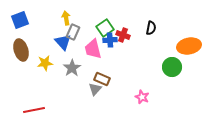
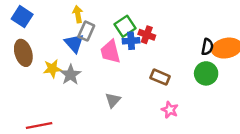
blue square: (20, 20) -> (22, 17), turned -36
black semicircle: (151, 28) -> (207, 47), moved
gray star: (72, 68) -> (71, 75), moved
brown rectangle: (102, 79) -> (160, 77), moved

